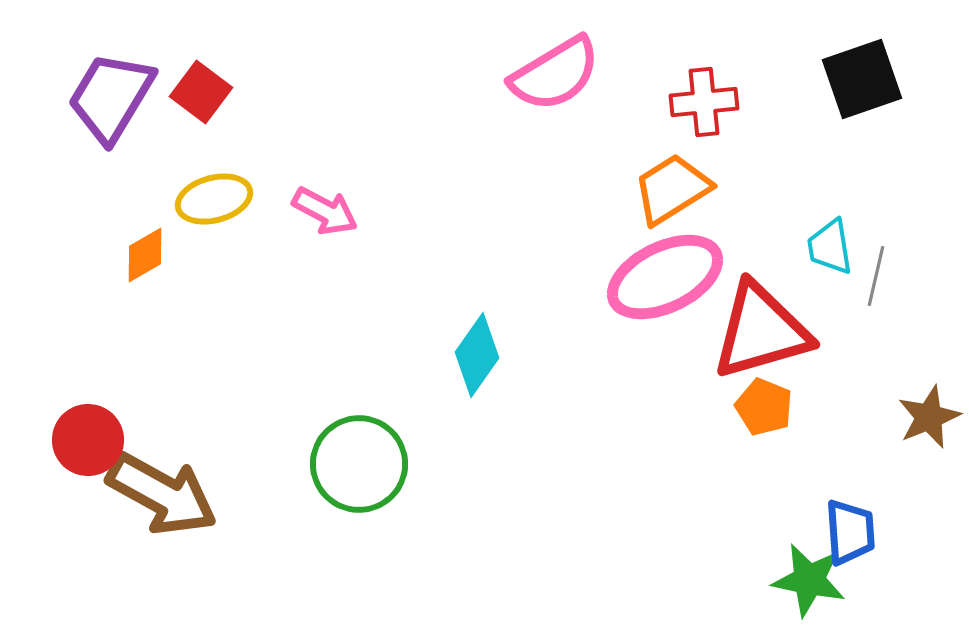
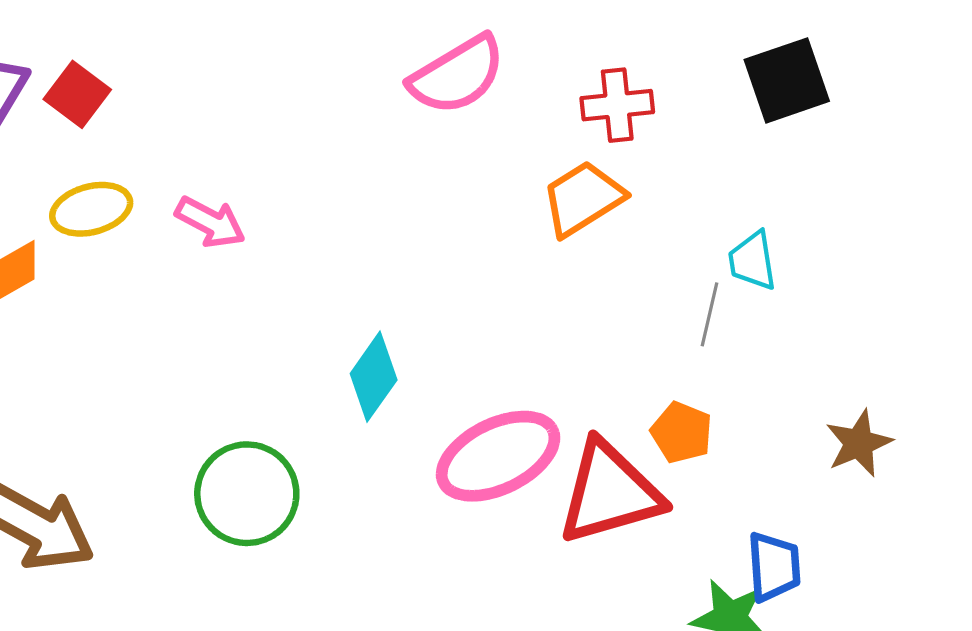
gray line: (876, 276) -> (710, 314), moved
pink ellipse: (665, 277) -> (498, 456), moved
red triangle: (761, 331) -> (610, 493), moved

